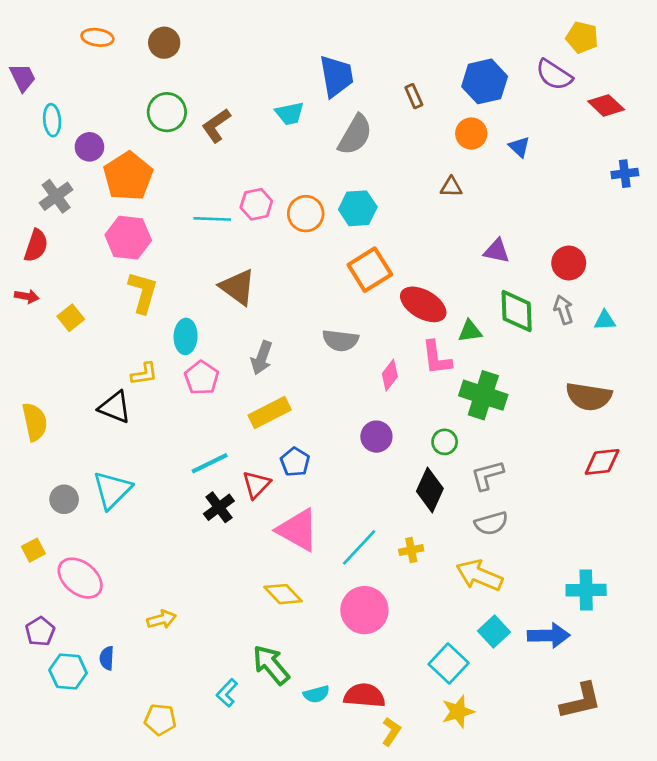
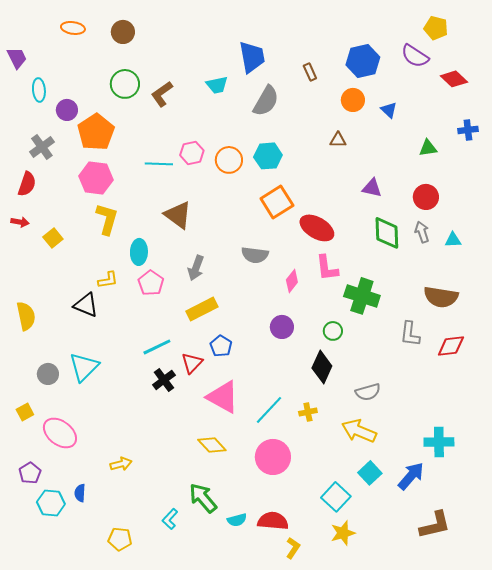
green triangle: (470, 331) -> (428, 148), moved
gray L-shape: (487, 475) -> (410, 334), moved, turned -68
blue arrow: (549, 635) -> (411, 476), turned -48

